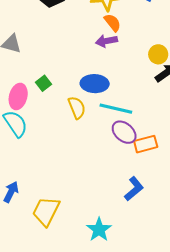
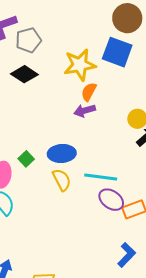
orange semicircle: (113, 23) -> (89, 92), turned -108
blue ellipse: (95, 84) -> (62, 153), moved

